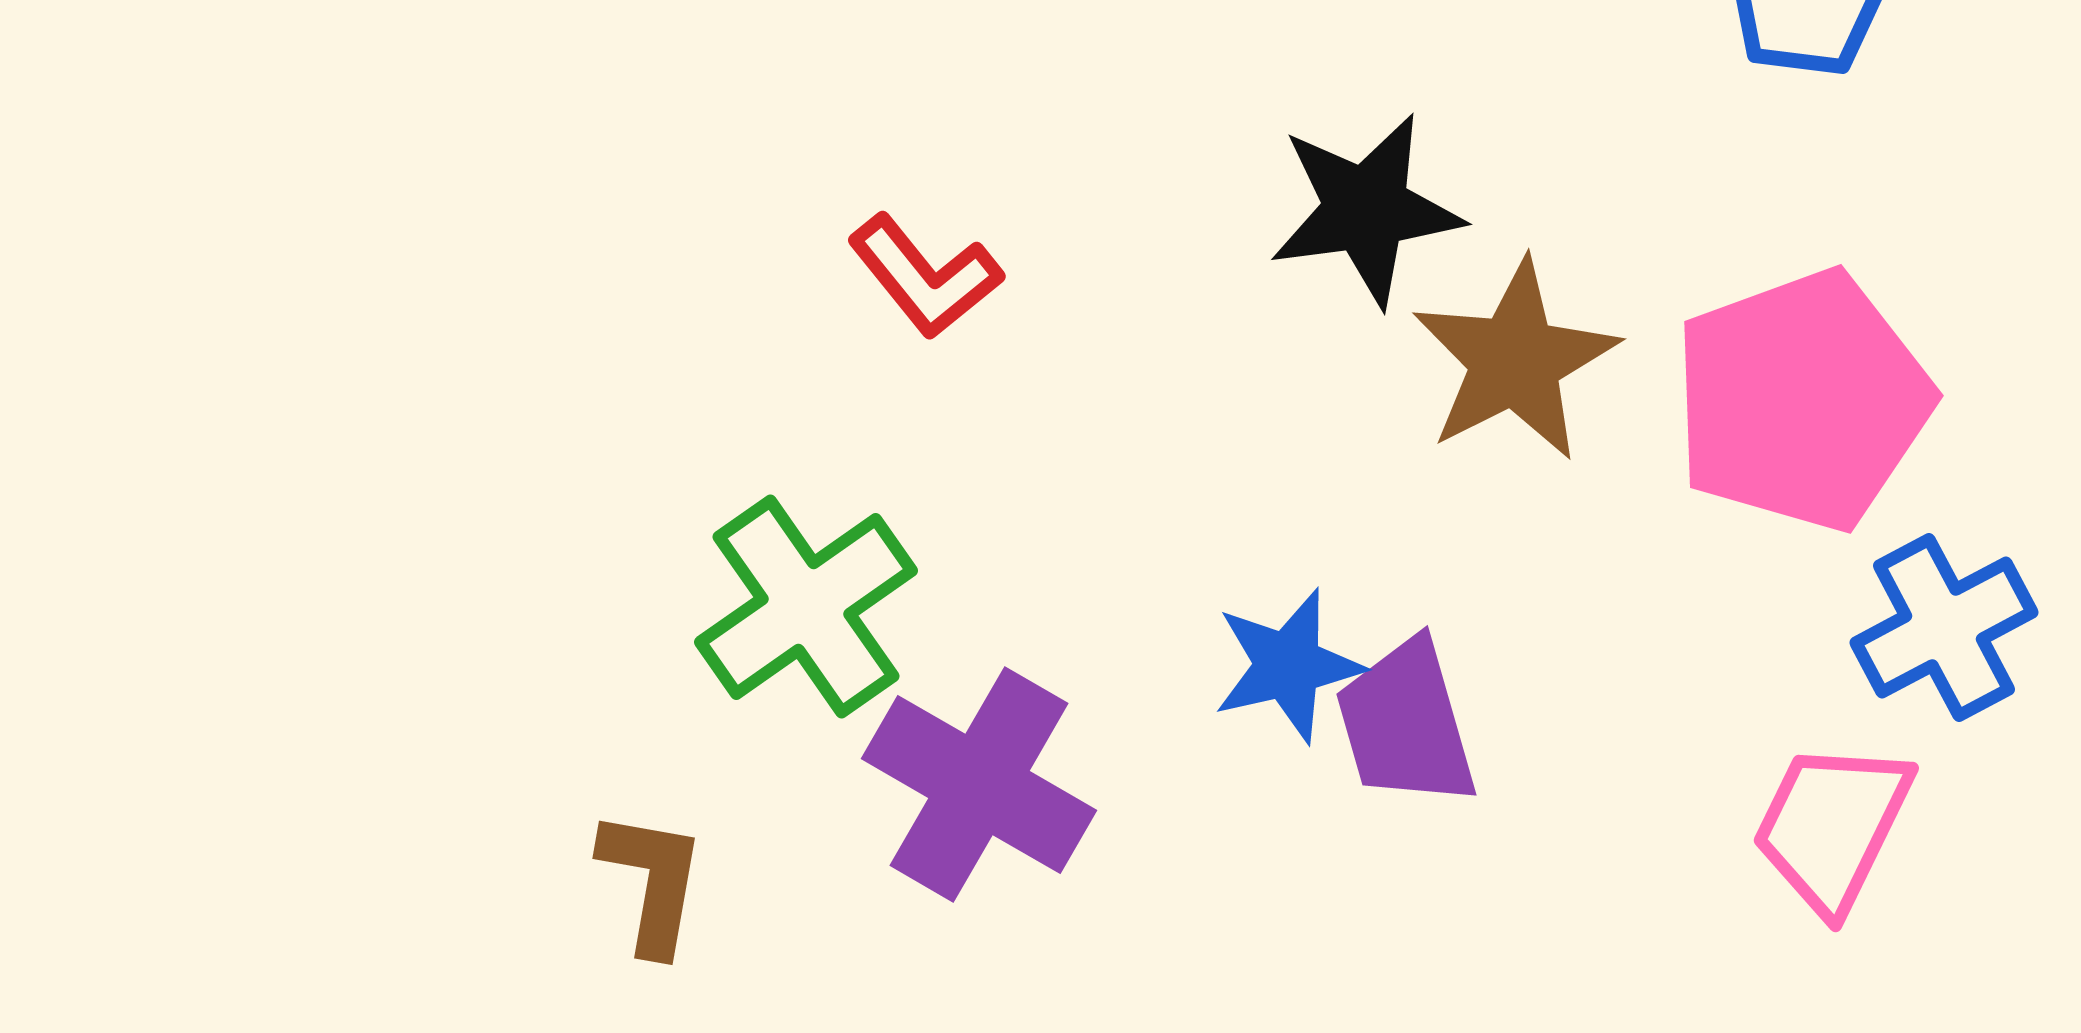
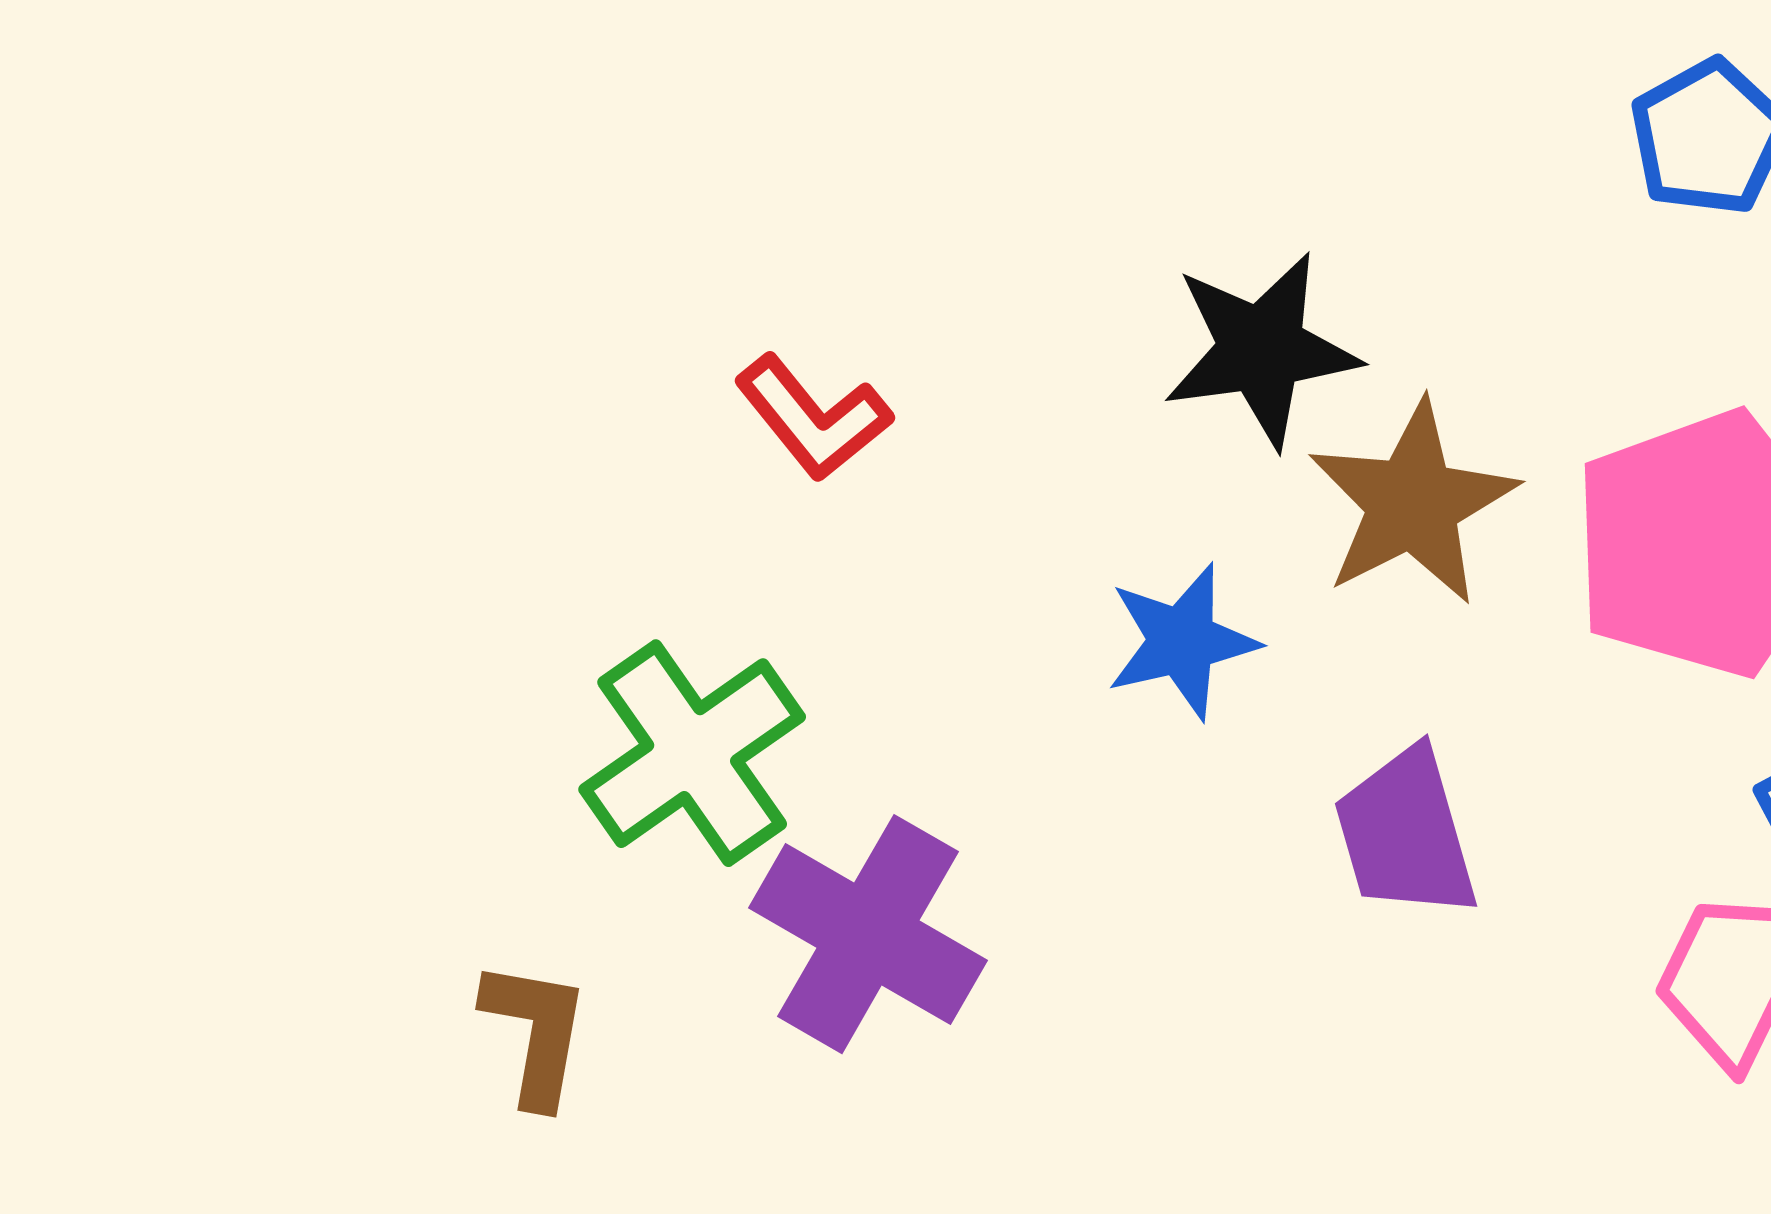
blue star: (1288, 665) -> (1182, 641), moved
purple trapezoid: (1406, 723) -> (1406, 833), moved

